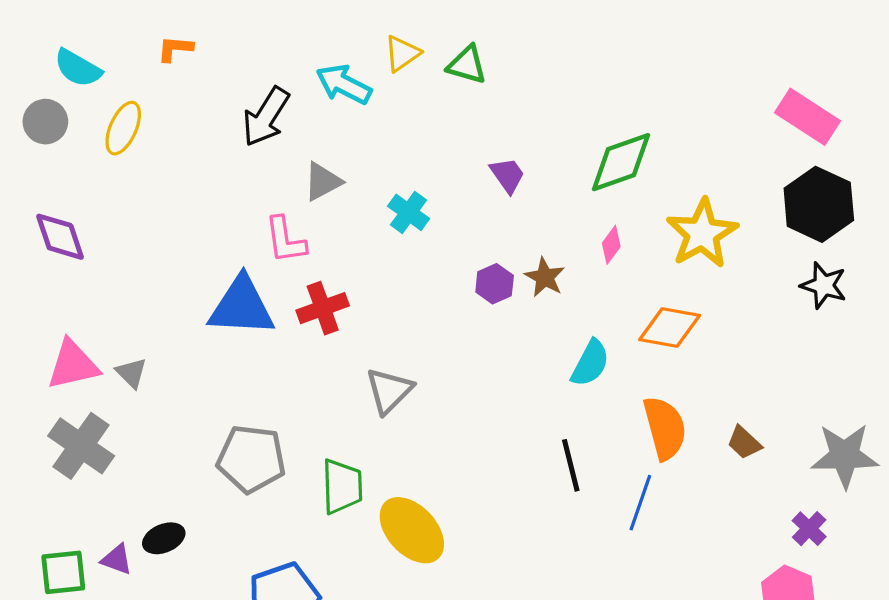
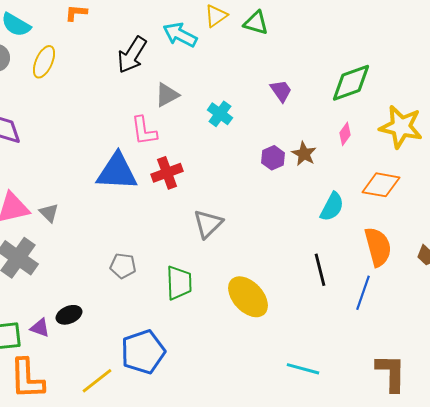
yellow star: (702, 233) -> (401, 127), turned -30
gray pentagon: (251, 459) -> (123, 266), size x0.6
yellow ellipse: (412, 530) -> (248, 297), moved

